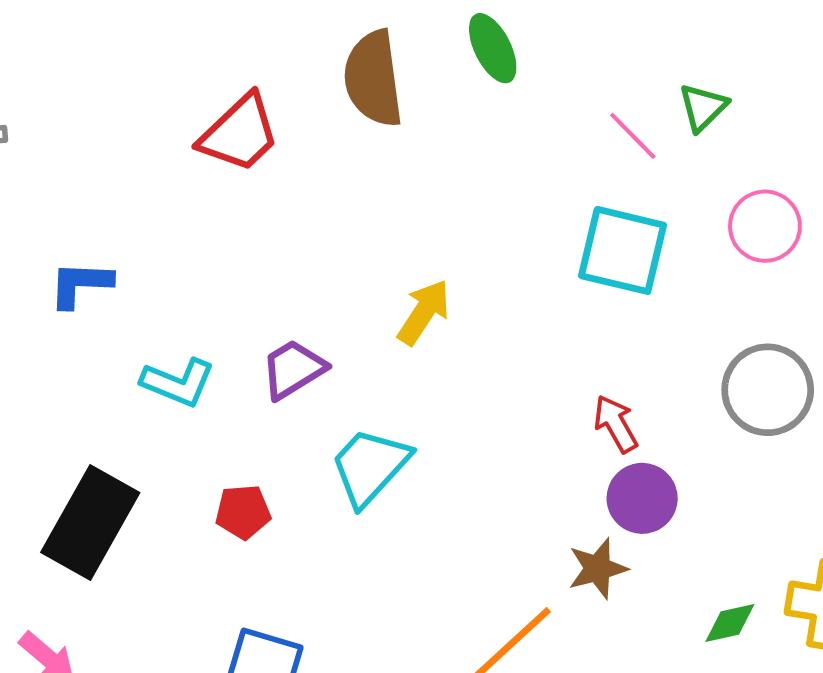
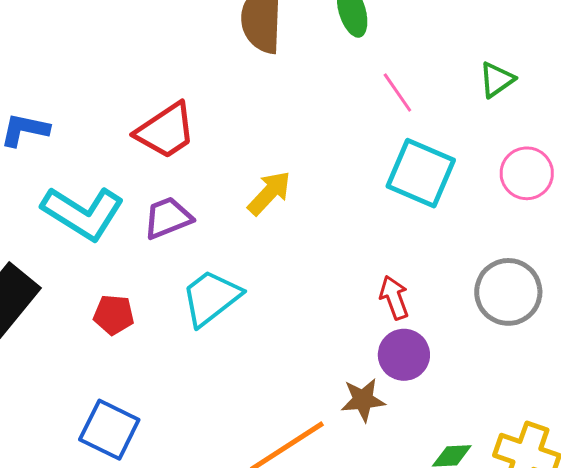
red trapezoid: (240, 133) -> (166, 131), moved
pink line: (633, 136) -> (397, 93), moved
cyan L-shape: (178, 382) -> (83, 213), size x1.5

